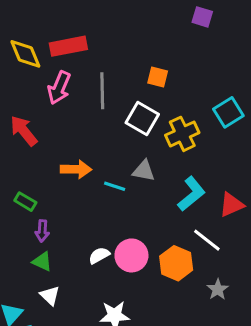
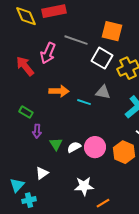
orange square: (158, 77) -> (112, 31), size x1.5
pink arrow: (59, 88) -> (48, 53), moved
gray line: (102, 91) -> (76, 40), turned -70
green triangle: (42, 262) -> (56, 144), moved, turned 32
white triangle: (50, 295) -> (42, 173), turned 40

